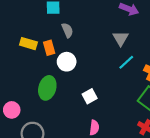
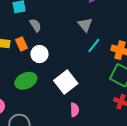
green ellipse: (47, 88) -> (26, 81), turned 60
white square: (90, 96) -> (66, 82), size x1.6

